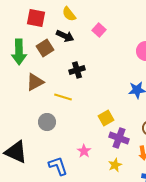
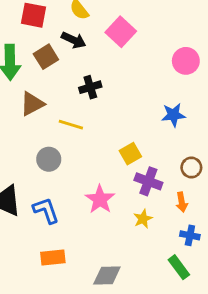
pink square: (99, 30) -> (121, 32), size x1.5
pink star: (84, 151) -> (100, 199), size x1.5
blue L-shape: (58, 166) -> (46, 210), moved

